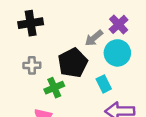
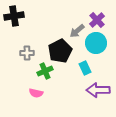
black cross: (31, 23) -> (14, 16), moved

